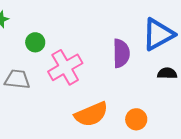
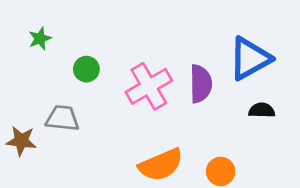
pink cross: (65, 67) -> (149, 86), moved

